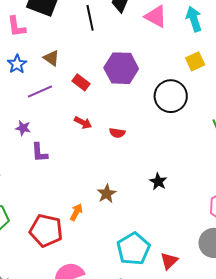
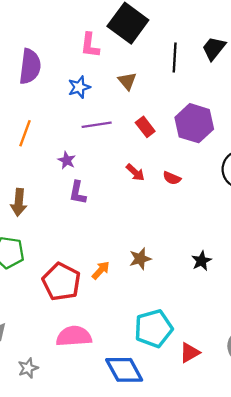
brown triangle: (51, 58) -> (127, 81), moved
red semicircle: (117, 133) -> (172, 178), moved

